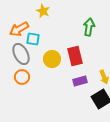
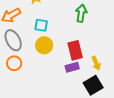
cyan square: (33, 39) -> (41, 25), moved
red rectangle: (75, 56) -> (75, 50), moved

